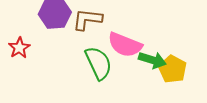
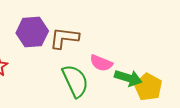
pink semicircle: (125, 45) -> (101, 63), size x0.7

